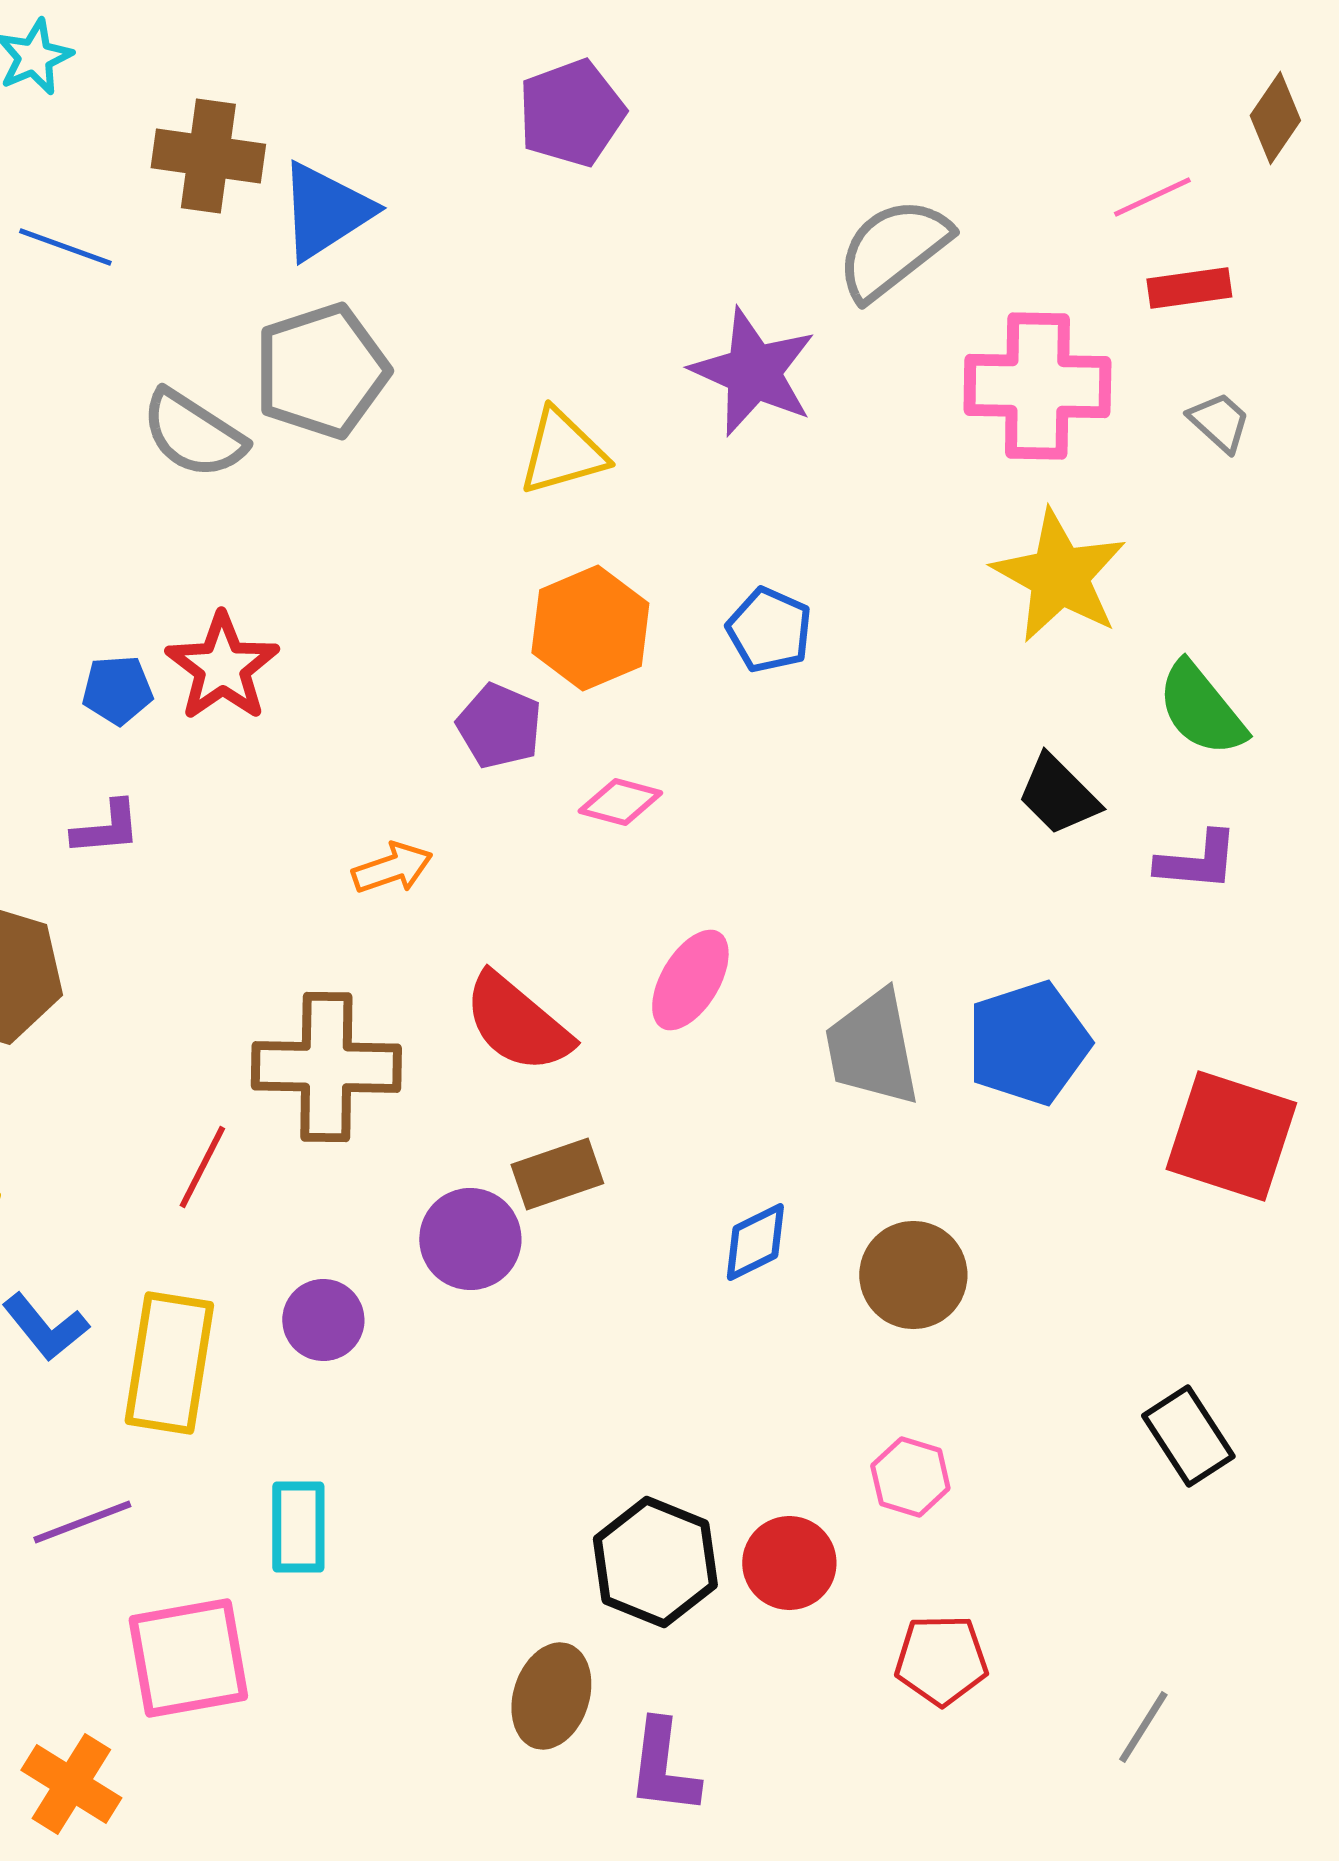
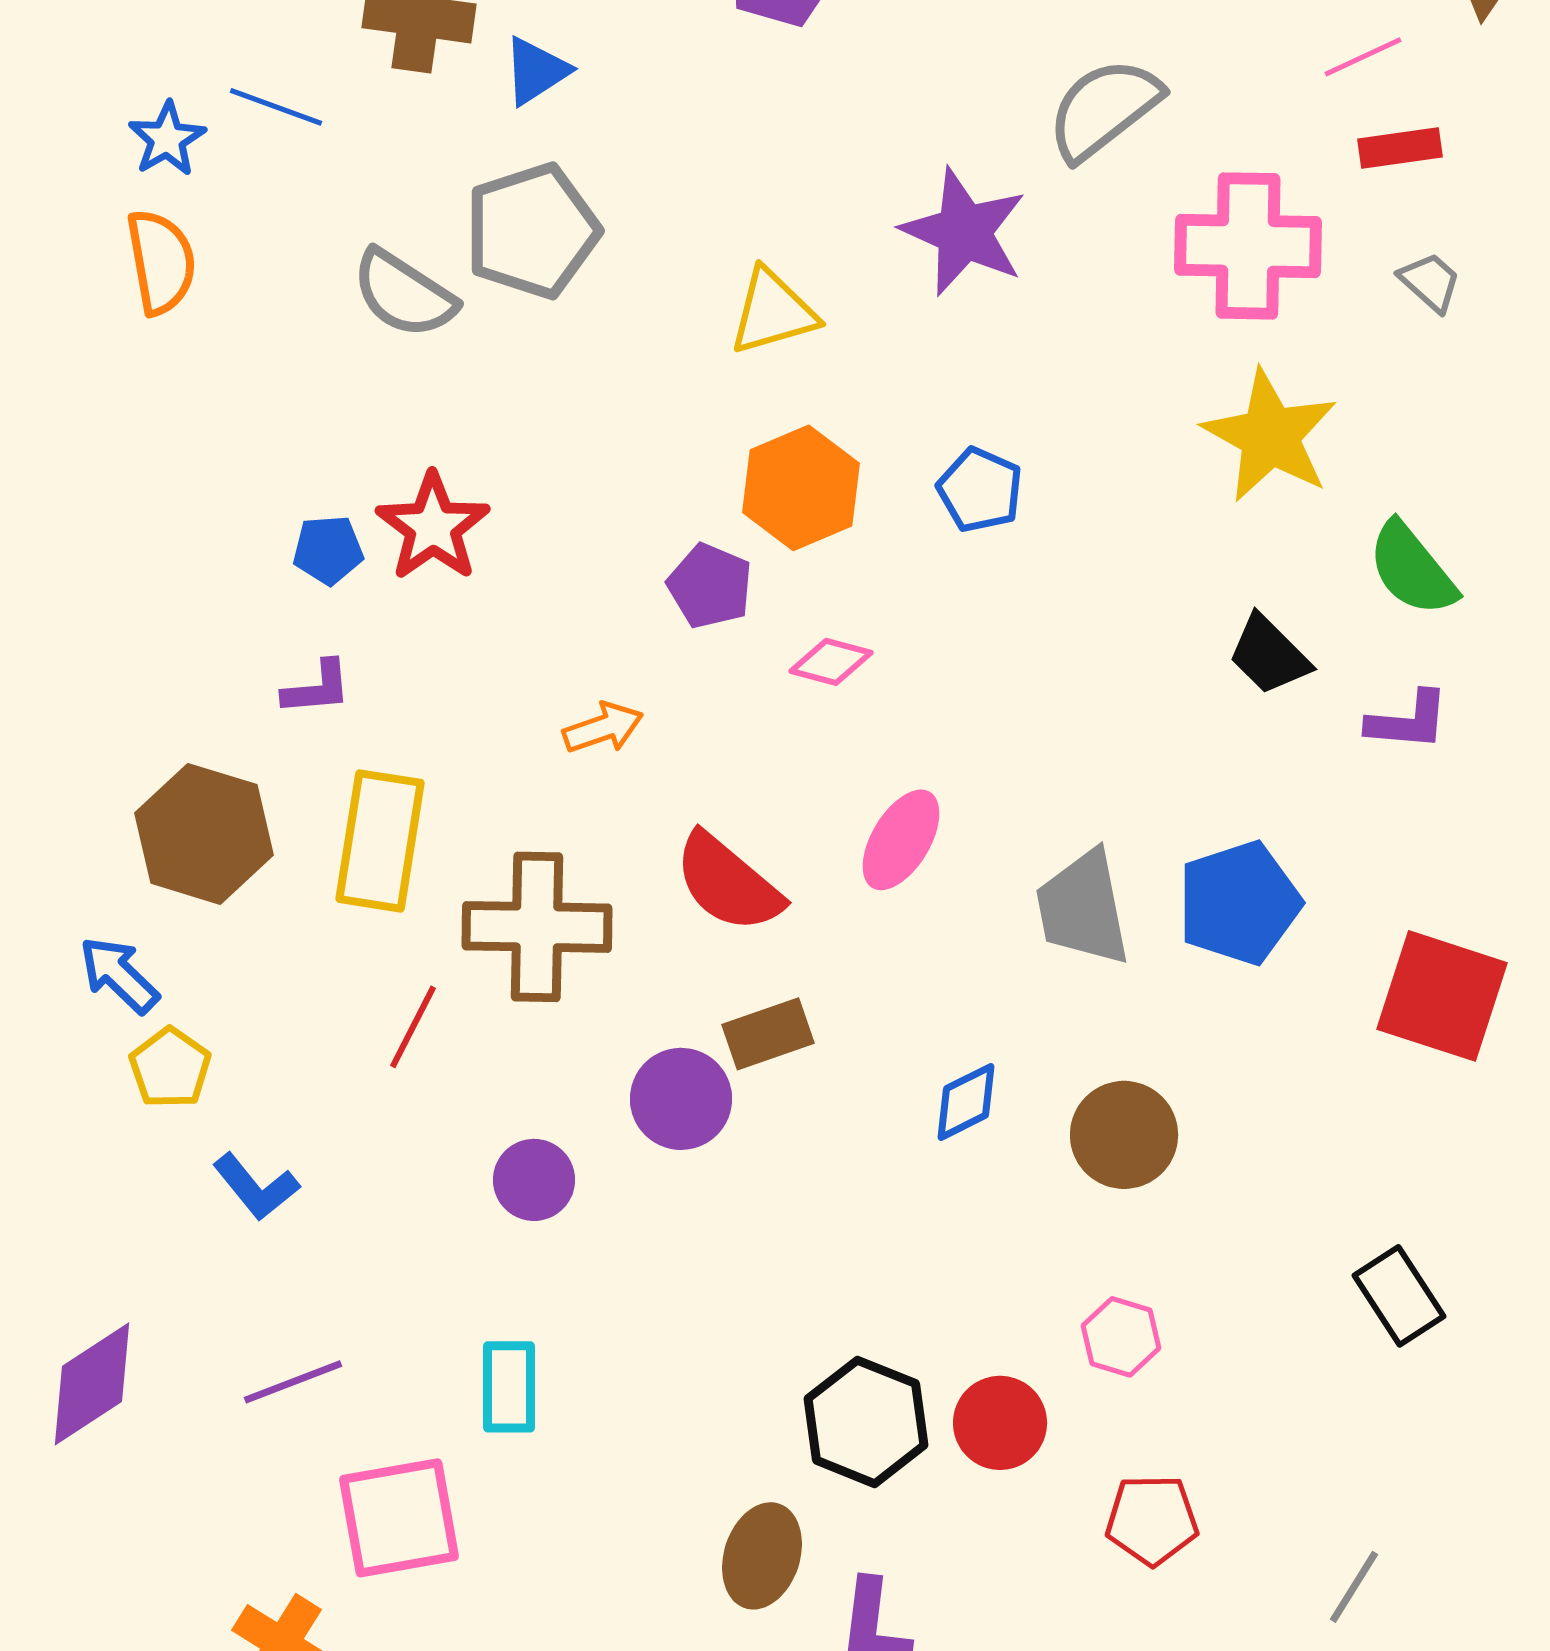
blue triangle: (325, 211) -> (536, 71), size x0.7
yellow rectangle: (169, 1363) -> (380, 841), moved

